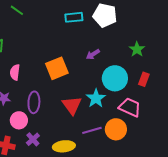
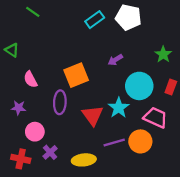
cyan rectangle: (74, 17) -> (95, 20), turned -30
pink semicircle: (15, 72) -> (30, 79), turned -35
purple ellipse: (34, 102) -> (60, 102), moved

